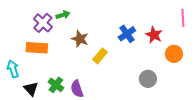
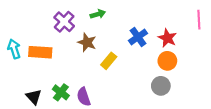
green arrow: (63, 15) -> (98, 14), moved
purple cross: (43, 23) -> (64, 22), moved
orange circle: (174, 54) -> (167, 61), moved
cyan arrow: (13, 69) -> (14, 49), moved

